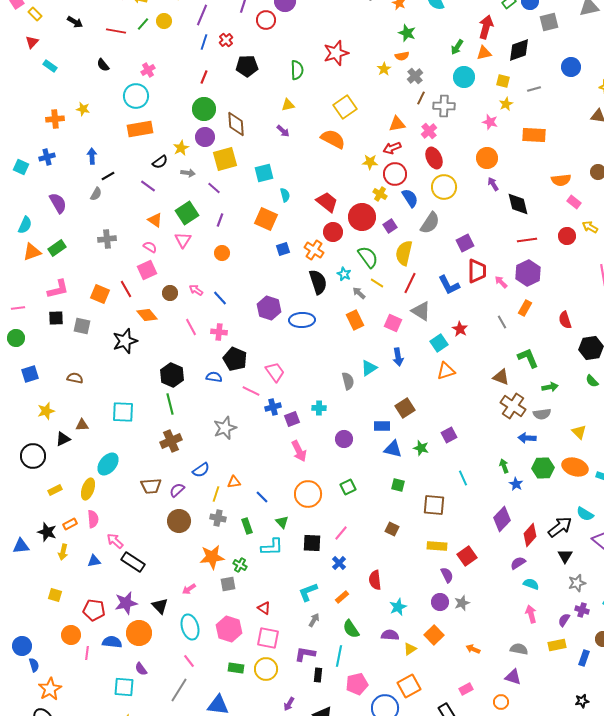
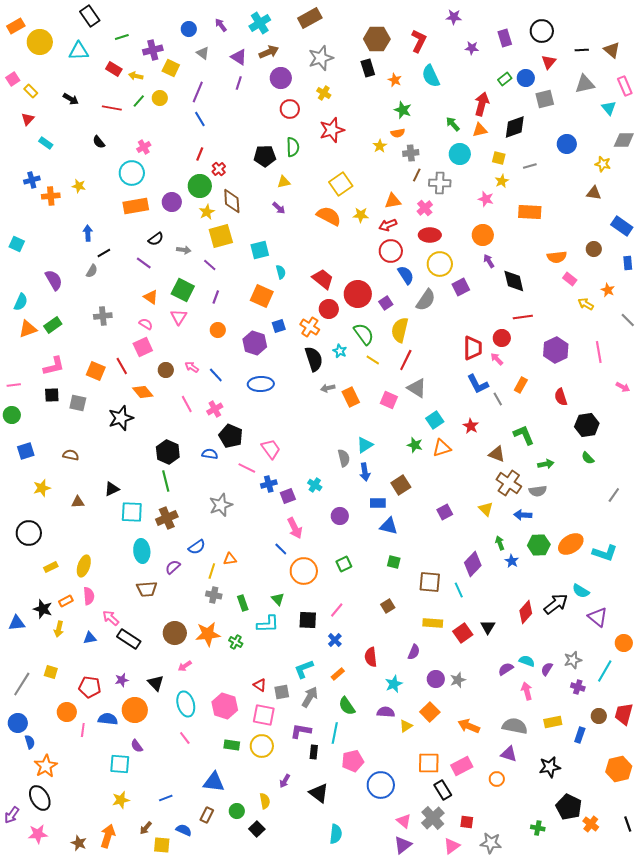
red circle: (266, 20) -> (290, 109), moved
red cross: (226, 40) -> (219, 169), moved
blue line: (204, 42) -> (200, 119), turned -49
green arrow: (457, 47) -> (453, 124), turned 105
black pentagon: (247, 66) -> (265, 156), moved
gray cross: (415, 76) -> (411, 153), turned 35
purple circle: (205, 137) -> (172, 202), moved
yellow star: (181, 148) -> (207, 212), moved
blue cross: (47, 157) -> (32, 180), moved
red ellipse: (434, 158) -> (430, 235), turned -65
yellow star: (370, 162) -> (361, 215), moved
yellow cross: (380, 194) -> (324, 93), moved
green square: (187, 213) -> (183, 290), turned -30
red circle: (567, 236) -> (502, 338), moved
purple square: (465, 243) -> (461, 287), moved
purple hexagon: (528, 273) -> (556, 350), moved
blue L-shape: (449, 285) -> (478, 384), moved
gray arrow: (359, 293) -> (328, 388), moved, turned -56
purple hexagon: (269, 308) -> (255, 343), moved
blue ellipse: (302, 320) -> (261, 384), moved
red star: (460, 329) -> (471, 426), moved
pink cross: (219, 332) -> (215, 409), turned -35
blue arrow: (398, 357) -> (365, 472), moved
cyan cross: (319, 408) -> (315, 485), turned 32
cyan square: (123, 412) -> (132, 512), moved
yellow triangle: (579, 432) -> (486, 509), moved
black triangle: (63, 439) -> (112, 489), moved
green star: (421, 448) -> (415, 445), moved
cyan ellipse: (108, 464) -> (142, 551), moved, turned -45
orange ellipse: (575, 467) -> (571, 544), turned -50
cyan line: (463, 478) -> (459, 590), moved
brown trapezoid: (151, 486) -> (147, 589), moved
blue line: (262, 497) -> (281, 549), moved
purple diamond: (502, 519) -> (473, 564), moved
brown circle: (179, 521) -> (175, 633), moved
brown square: (392, 529) -> (388, 606), turned 32
black triangle: (565, 556) -> (488, 627), moved
purple semicircle: (518, 563) -> (506, 669), moved
purple semicircle: (447, 575) -> (414, 652), moved, turned 49
gray square: (228, 584) -> (282, 692), moved
purple star: (126, 603) -> (122, 680), size x0.6
gray arrow: (314, 620) -> (310, 697), size x1.5
purple semicircle: (564, 620) -> (547, 669), moved
orange arrow: (473, 649) -> (469, 726), size x1.5
gray semicircle: (519, 649) -> (515, 726), size x1.4
orange square: (409, 686) -> (429, 763), moved, turned 30
pink rectangle: (466, 689) -> (462, 766), size x1.5
gray line: (179, 690) -> (22, 684), moved
black star: (582, 701) -> (550, 767), moved, size x1.5

